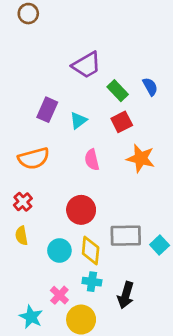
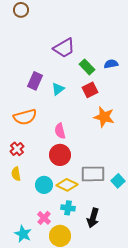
blue semicircle: (150, 87) -> (111, 64), turned -72
pink semicircle: (92, 160) -> (60, 131), moved
yellow diamond: (91, 250) -> (67, 185), turned -70

